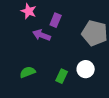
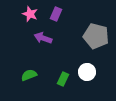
purple rectangle: (56, 20) -> (56, 14), moved

